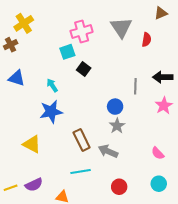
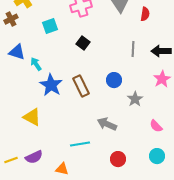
cyan square: (67, 52) -> (50, 26), moved
cyan arrow: (52, 85) -> (36, 64), moved
gray line: (135, 86) -> (133, 49), moved
blue star: (51, 112) -> (51, 85), turned -30
gray star: (117, 126) -> (135, 99), moved
brown rectangle: (82, 140) -> (81, 86), moved

